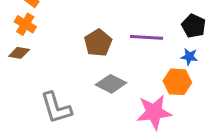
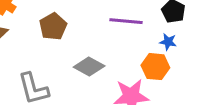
brown pentagon: (98, 43) -> (53, 26), moved

